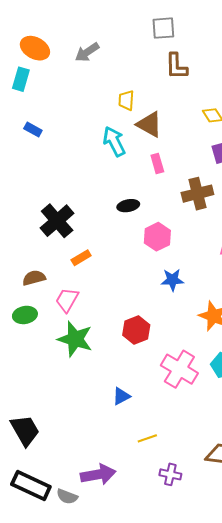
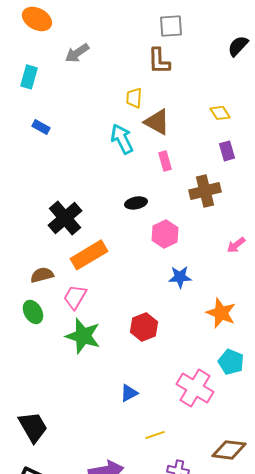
orange ellipse: (35, 48) -> (37, 19), moved
gray arrow: (87, 52) -> (77, 53), moved
brown L-shape: (176, 66) -> (159, 61), moved
orange rectangle: (81, 258) -> (89, 255), size x1.8
green ellipse: (25, 315) -> (33, 312), turned 70
pink cross: (179, 369) -> (195, 388), moved

